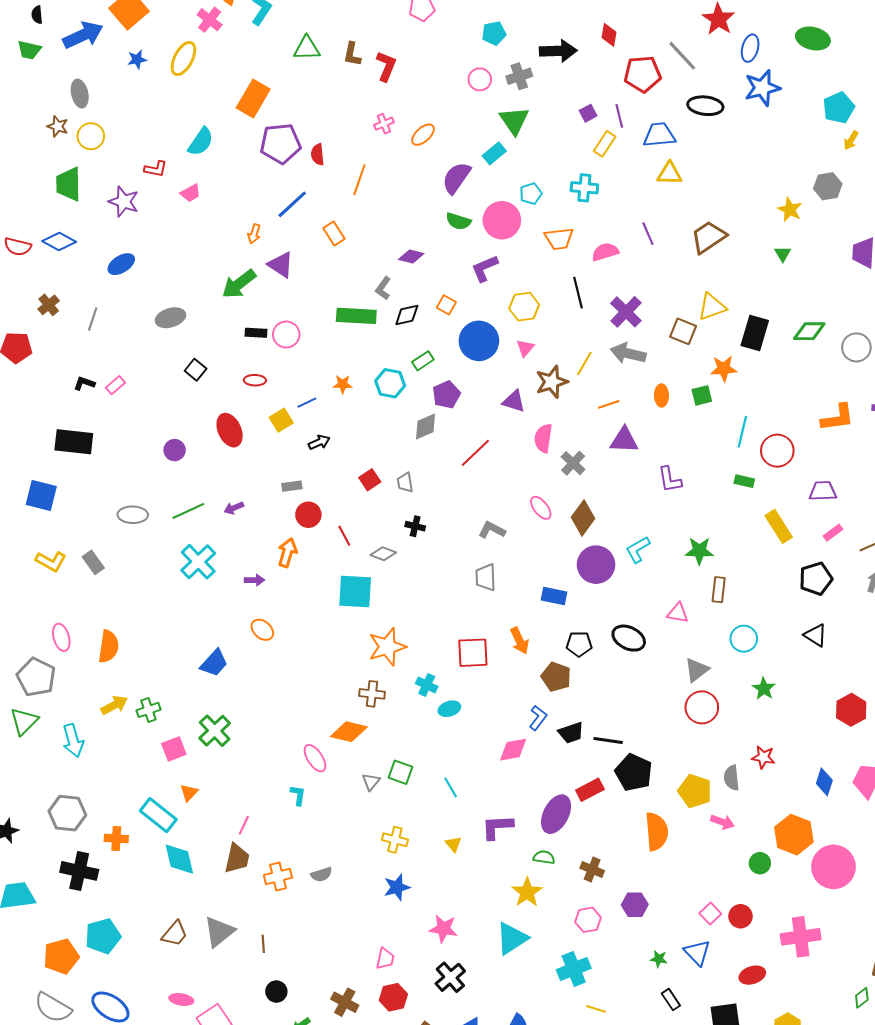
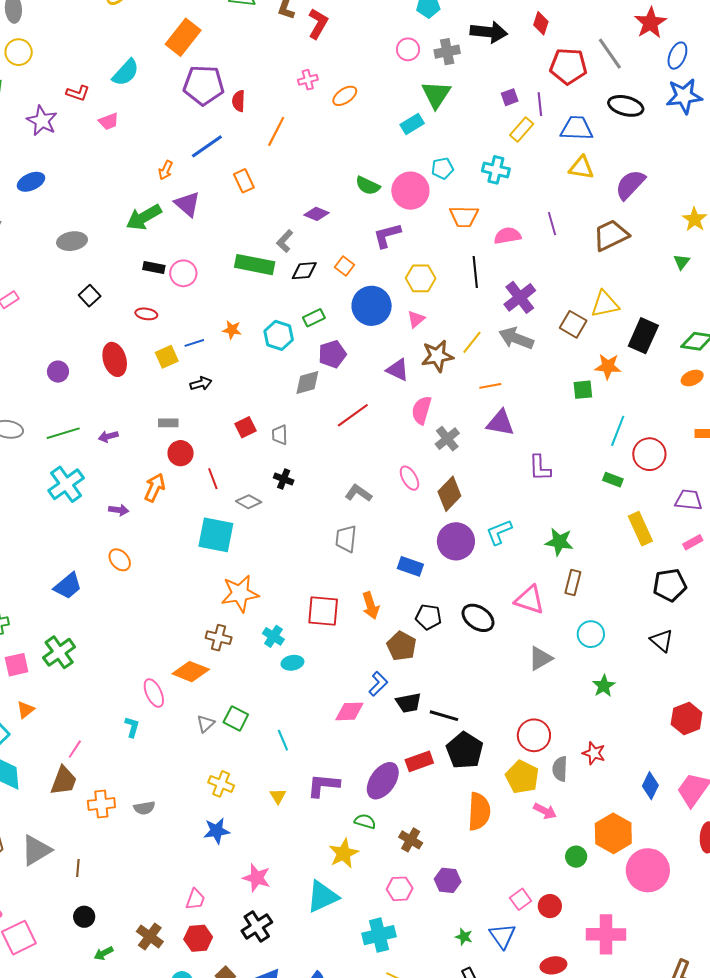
purple semicircle: (456, 178) -> (630, 185), moved
orange ellipse: (661, 395) -> (692, 378), moved, turned 60
pink triangle: (678, 613) -> (530, 600), size x1.4
red circle: (702, 707) -> (534, 735), moved

